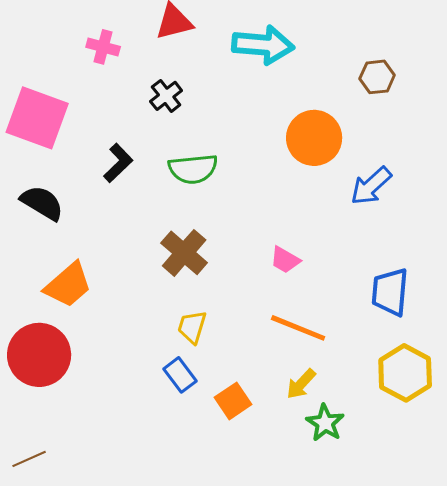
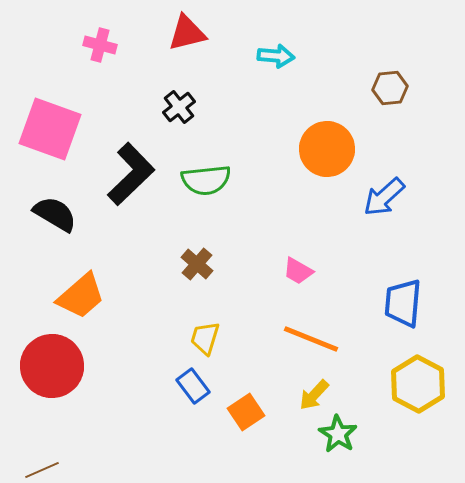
cyan arrow: (263, 45) -> (276, 56), size x0.6
pink cross: (103, 47) -> (100, 45), moved
black L-shape: (118, 163) -> (131, 174), size x1.6
brown cross: (184, 253) -> (197, 264), size x0.7

